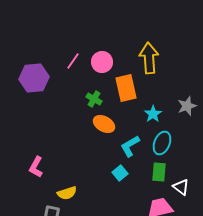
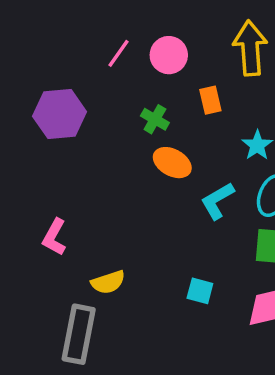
purple hexagon: (34, 78) -> (60, 114), moved
orange rectangle: (126, 88) -> (210, 100), size x0.6
cyan square: (120, 173) -> (200, 291), moved, turned -35

